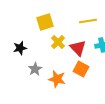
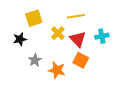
yellow line: (88, 21) -> (76, 16), moved
yellow square: (45, 22) -> (34, 18), moved

